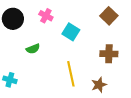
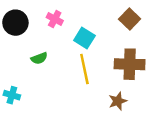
brown cross: (109, 54) -> (130, 64), size x1.4
yellow line: (71, 74) -> (84, 69), moved

